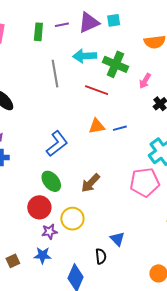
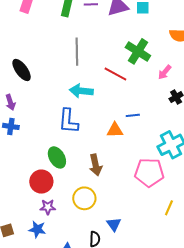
cyan arrow: (85, 56) -> (81, 91), moved
orange triangle: (97, 126) -> (115, 130), moved
blue L-shape: (57, 144) -> (68, 121), turned 124
brown arrow: (91, 183) -> (96, 165), turned -65
yellow circle: (72, 219) -> (84, 198), moved

